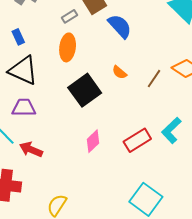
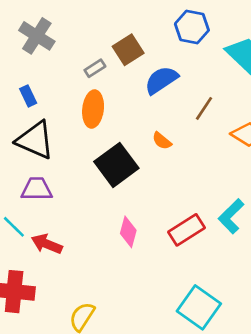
blue semicircle: (120, 26) -> (161, 80), turned -80
brown line: (154, 79) -> (204, 108), moved
pink diamond: (93, 141) -> (128, 232), turned -30

